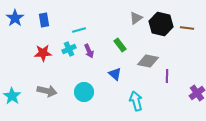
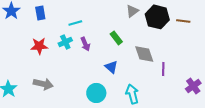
gray diamond: (148, 61) -> (144, 54), turned 60
cyan circle: (84, 92) -> (96, 93), moved

